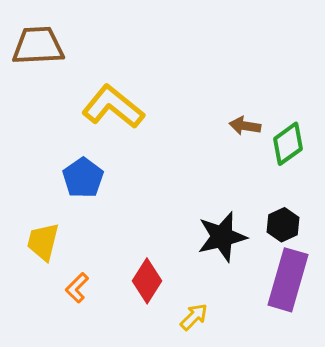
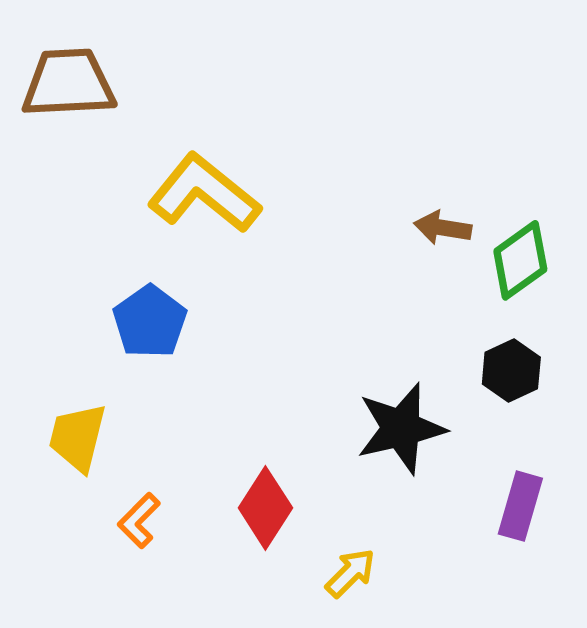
black hexagon: (283, 225) -> (511, 371), moved
purple rectangle: (288, 280) -> (520, 506), size x0.6

